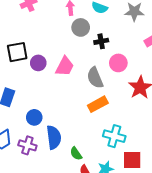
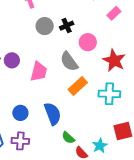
gray circle: (81, 27) -> (45, 26), moved
pink trapezoid: (65, 66) -> (39, 72), moved
cyan cross: (114, 136) -> (109, 94), moved
blue semicircle: (54, 137) -> (53, 114), moved

